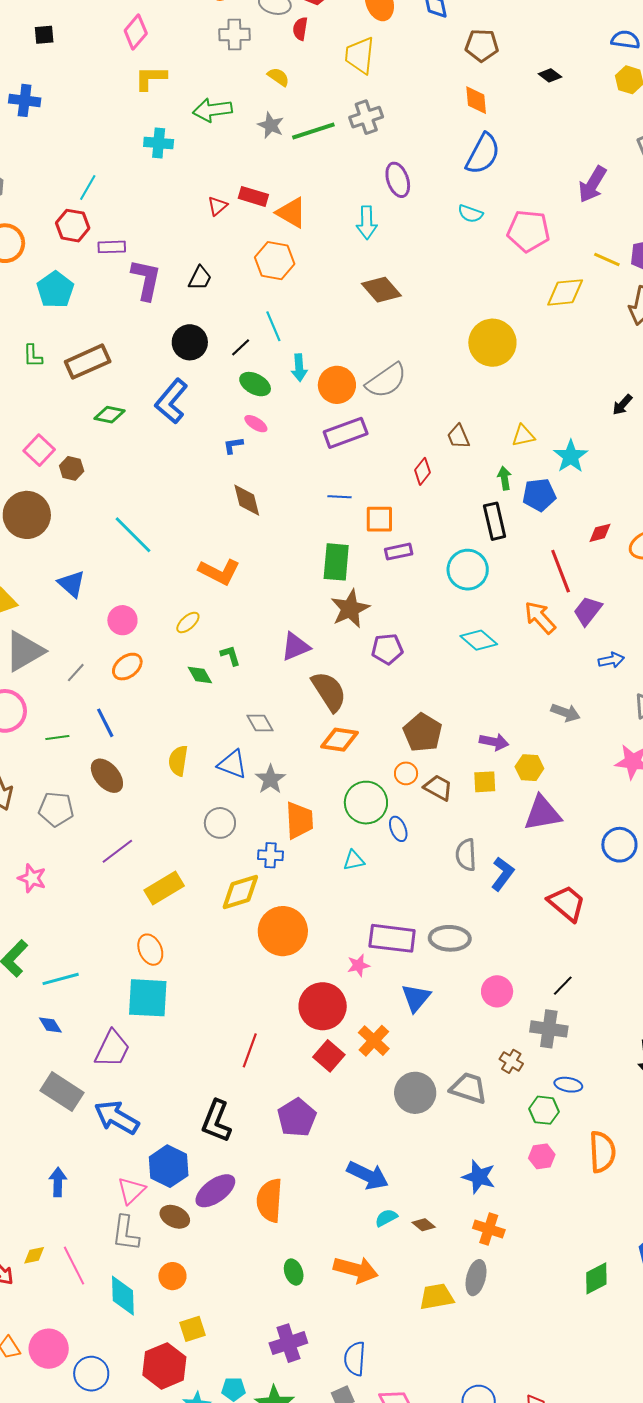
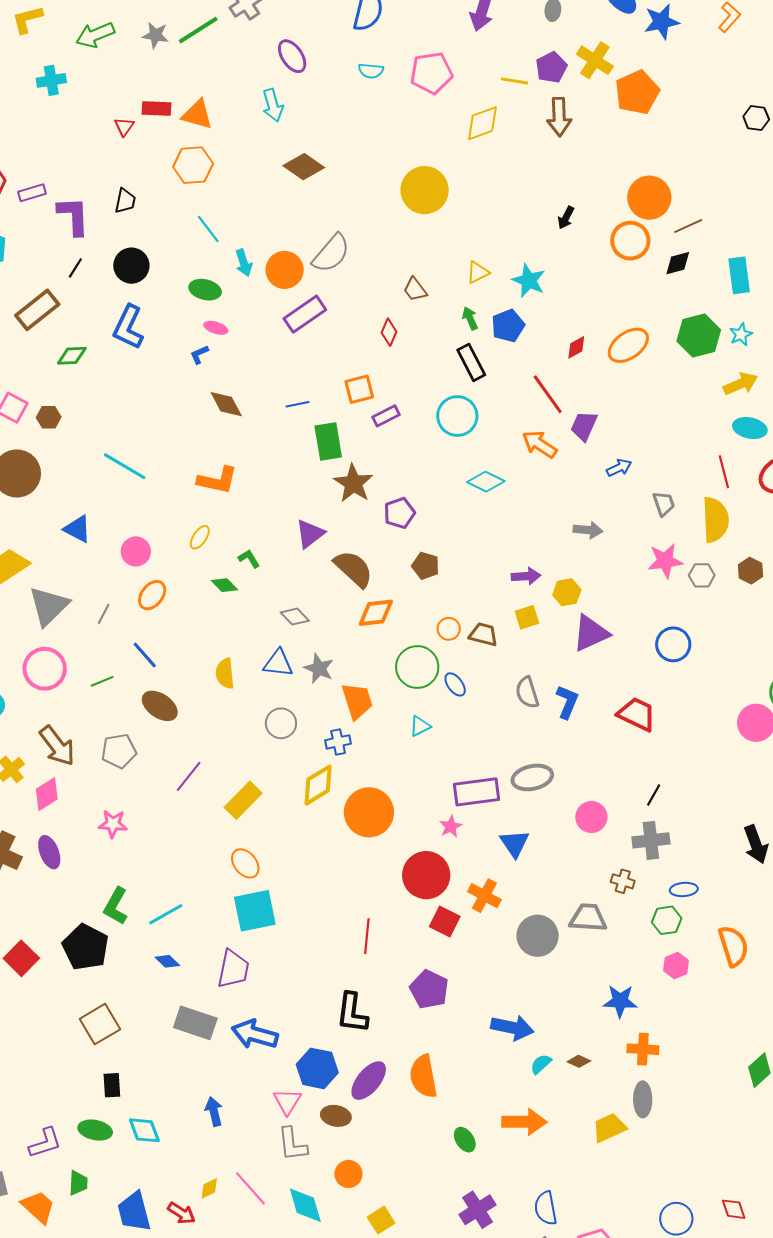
black line: (241, 347) -> (75, 268), moved
blue line: (339, 497) -> (297, 404), moved
brown pentagon: (423, 733) -> (426, 566), moved, size x0.7

